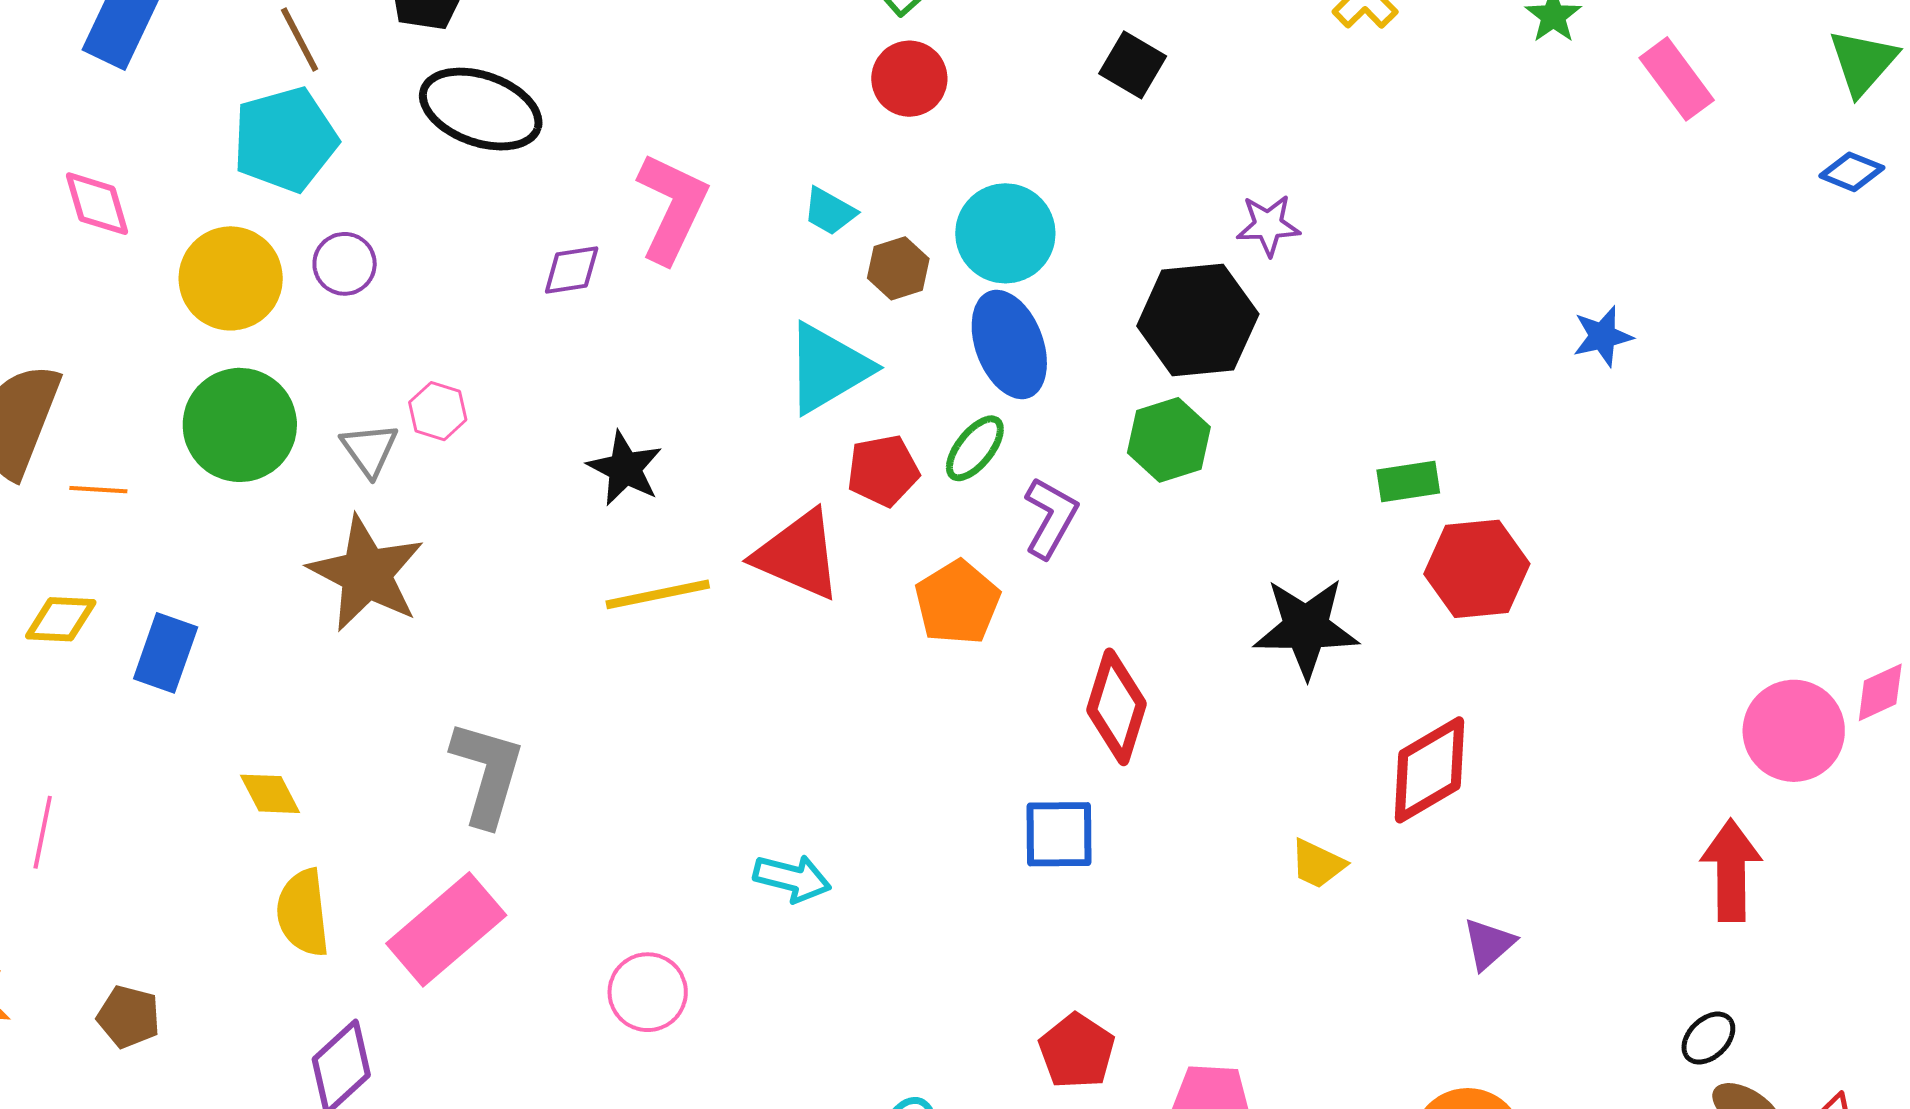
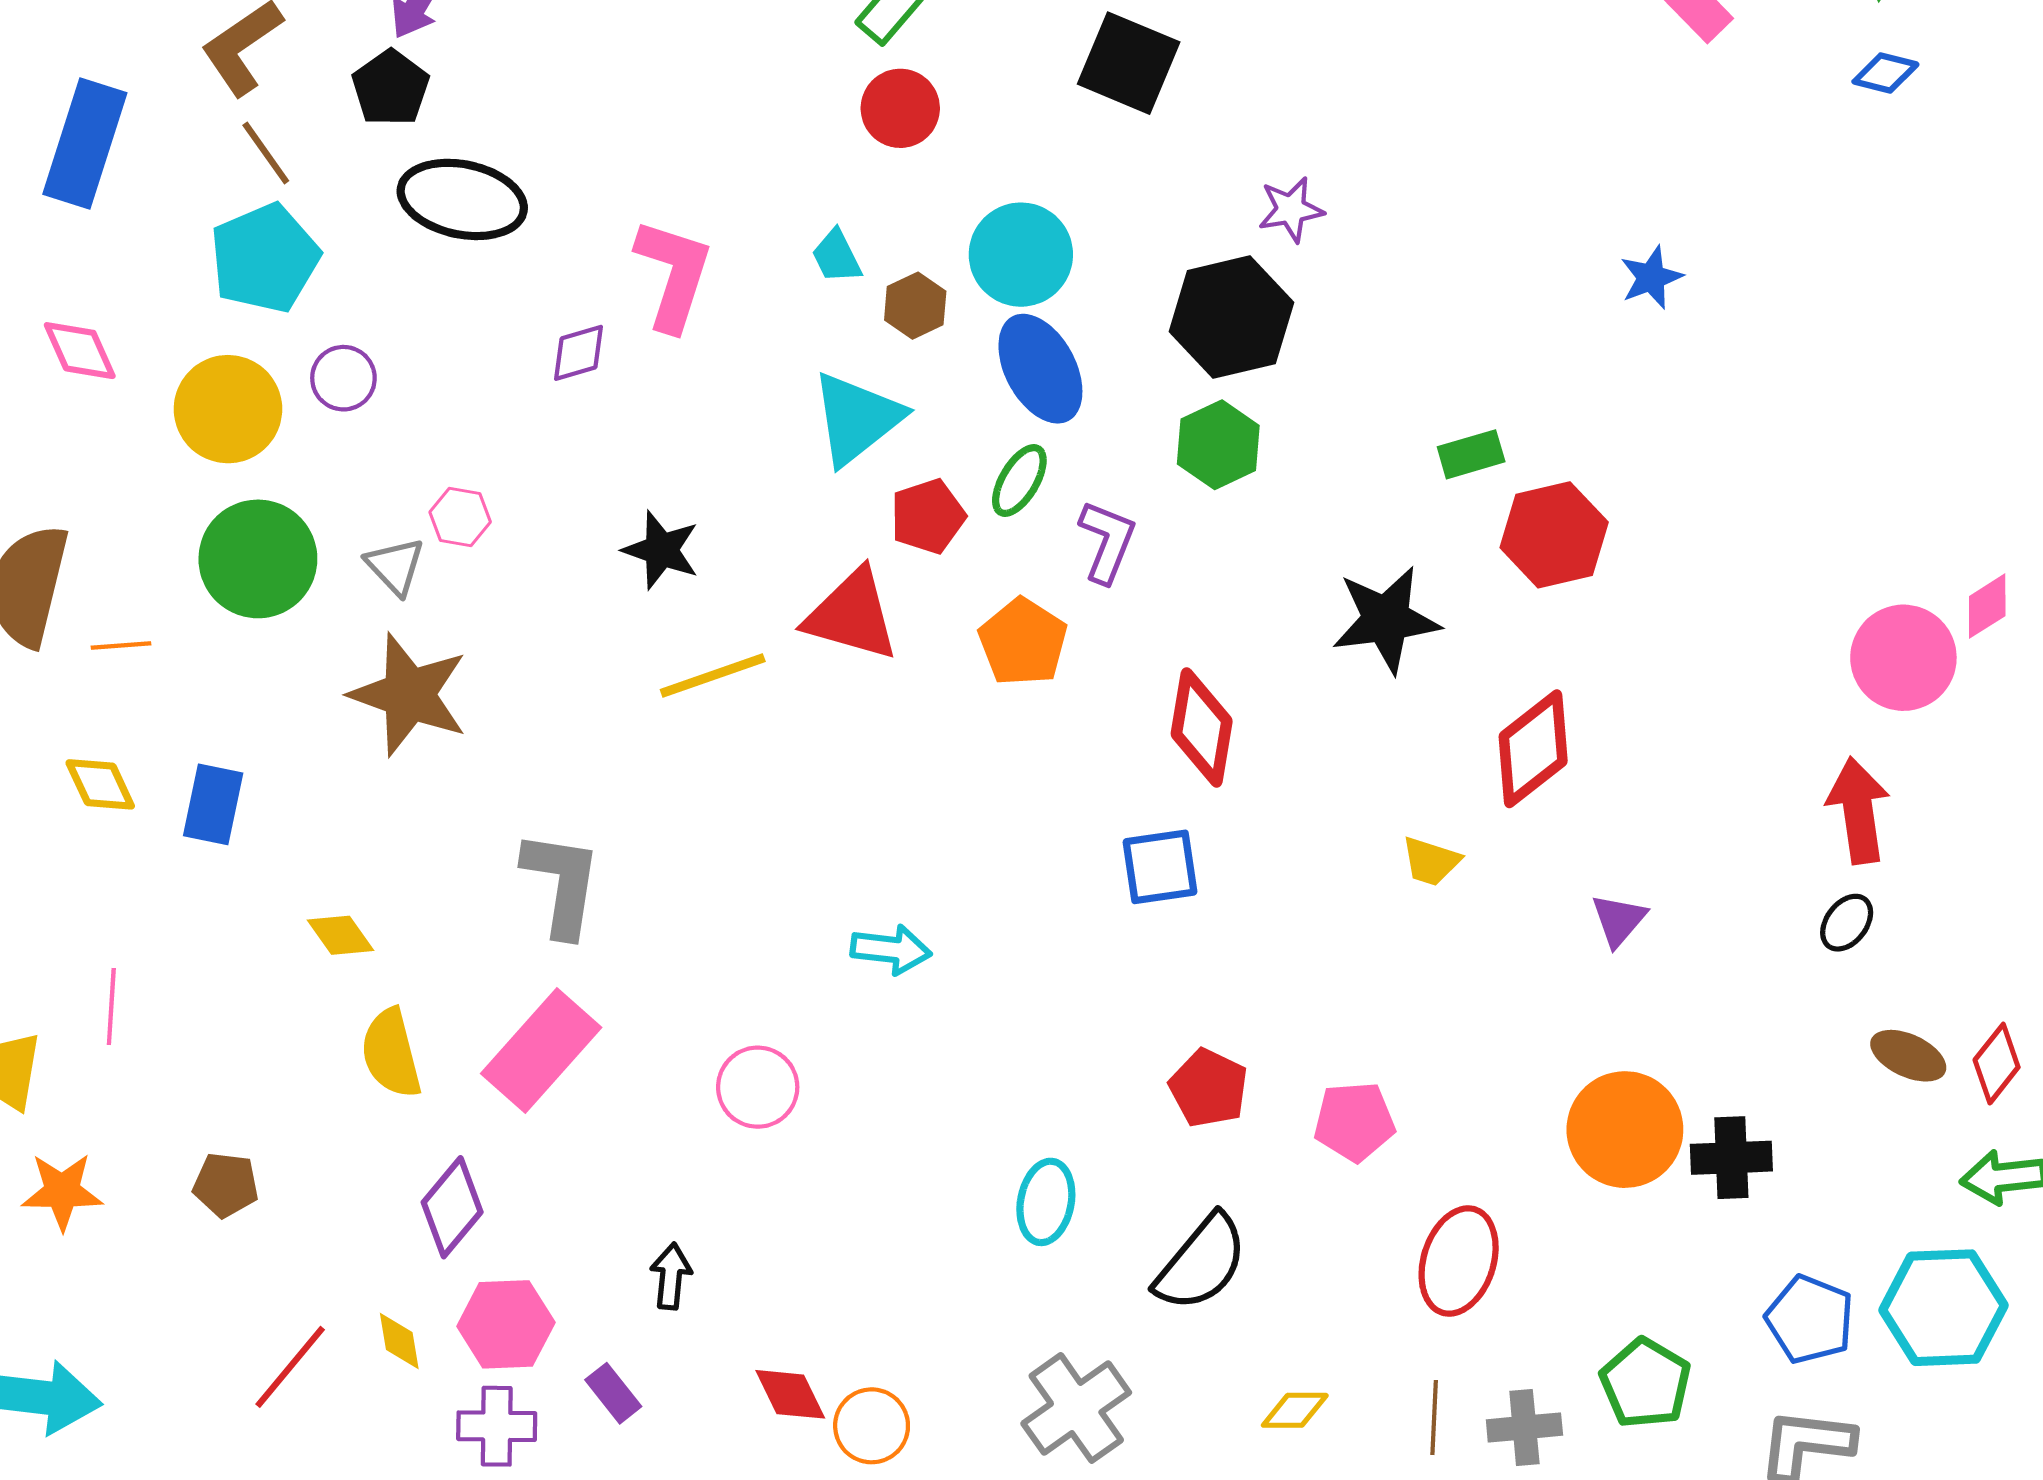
black square: (1133, 65) -> (1129, 63), size x1.5
cyan trapezoid: (830, 211) -> (837, 256), turned 42
yellow diamond: (61, 619) -> (100, 784), turned 70
black ellipse: (1708, 1038) -> (1847, 923), moved

